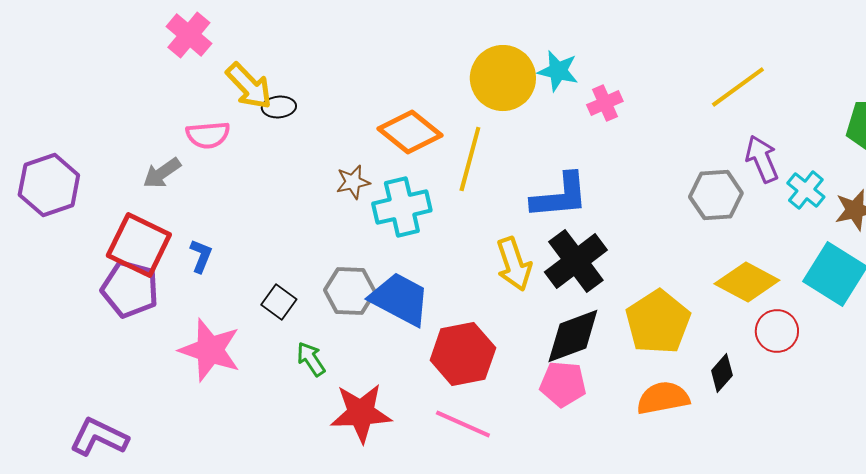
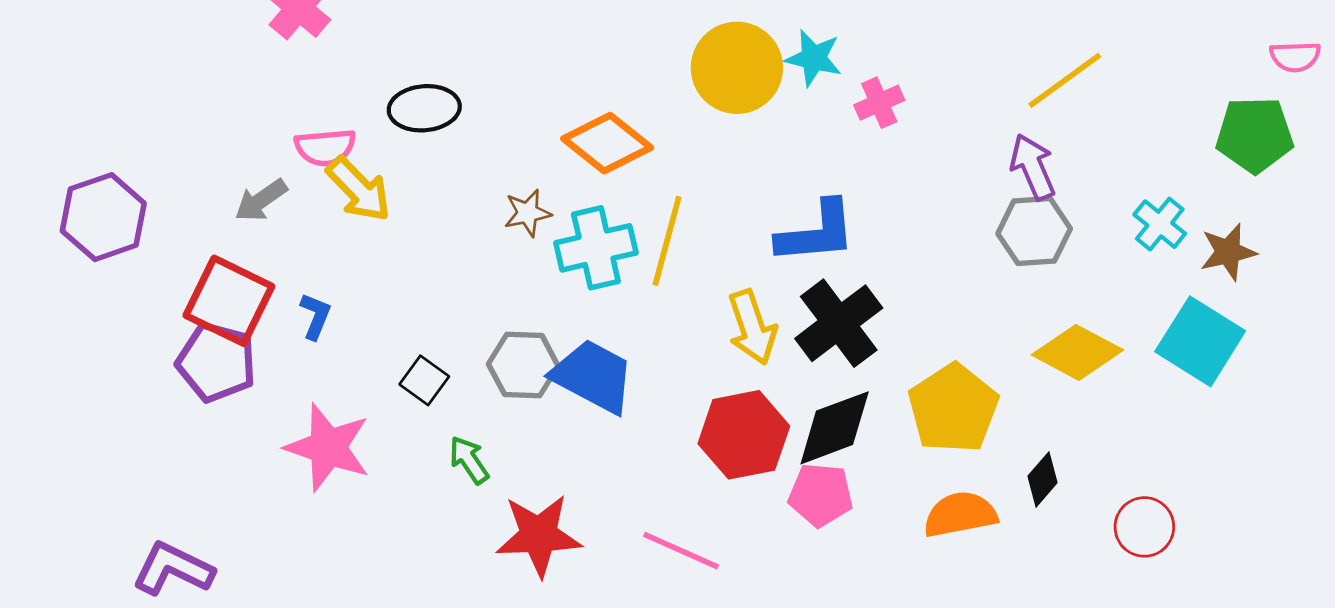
yellow arrow: (249, 86) -> (359, 189), moved
black ellipse: (279, 107) -> (424, 108), size x1.5
yellow line: (470, 159) -> (667, 241), moved
purple arrow: (762, 159) -> (1033, 167), moved
red circle: (777, 331) -> (1144, 527), moved
red hexagon: (463, 354) -> (744, 435), moved

